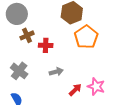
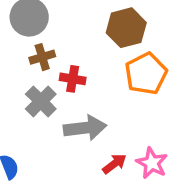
gray cross: (19, 71) -> (41, 101), moved
gray arrow: (56, 72) -> (85, 128), size x1.6

